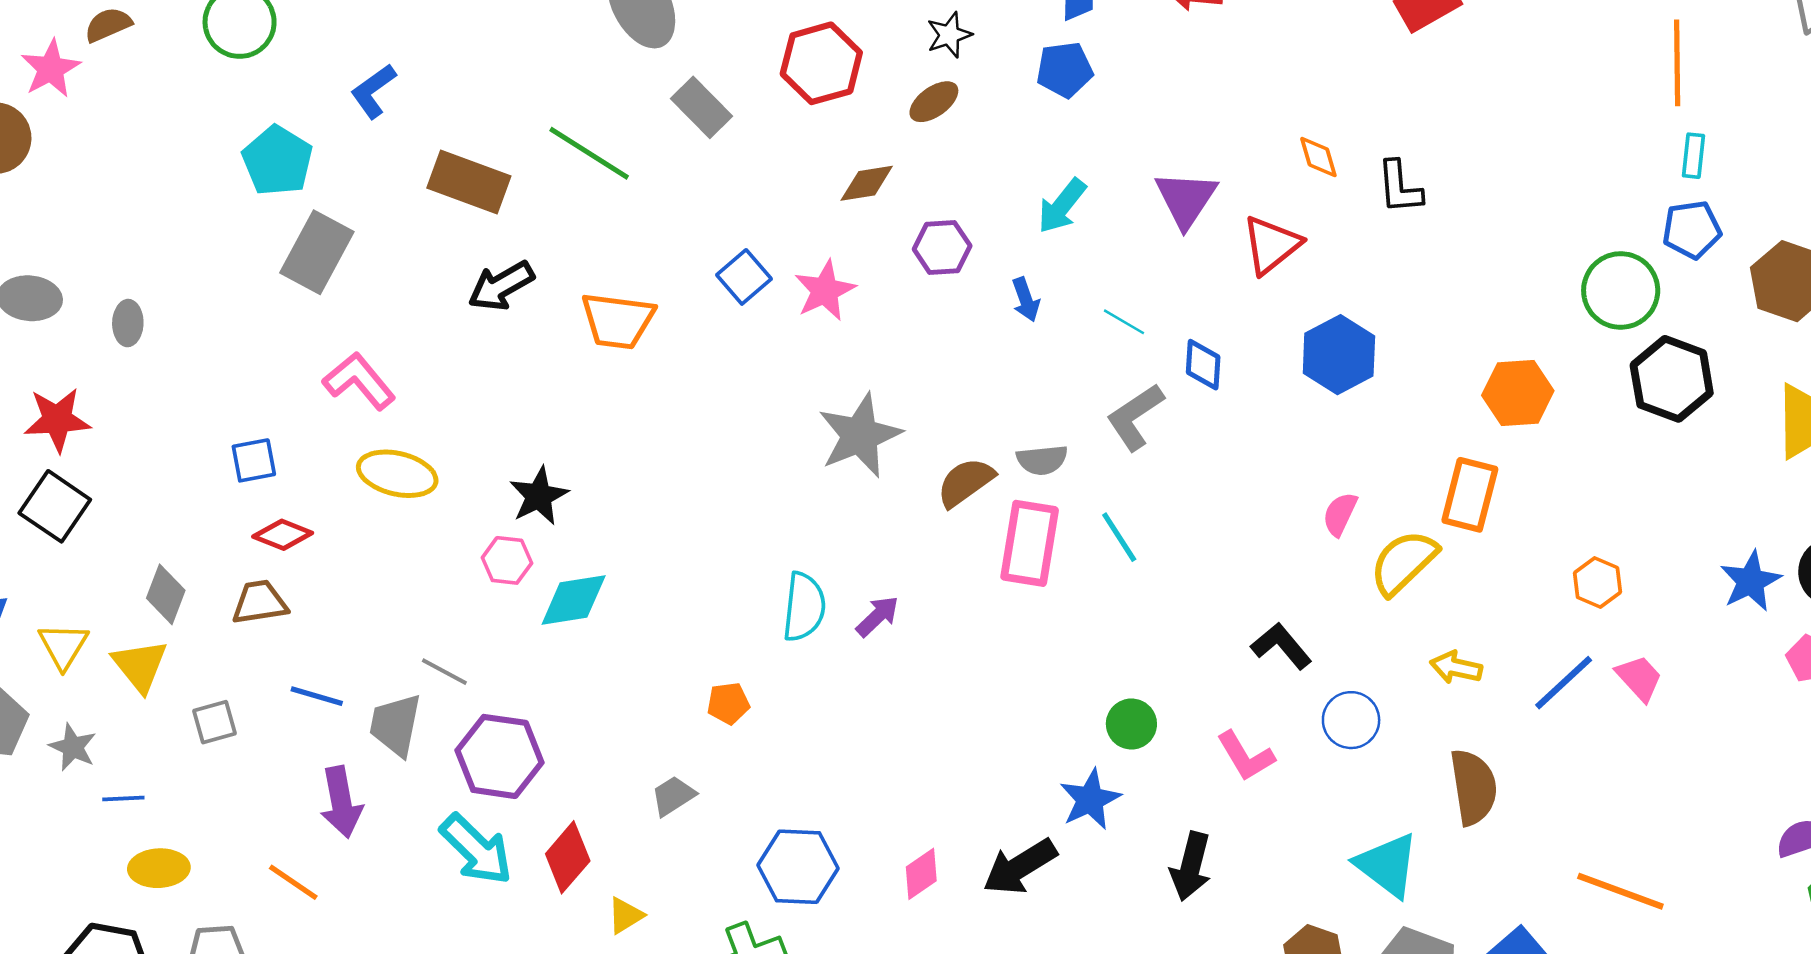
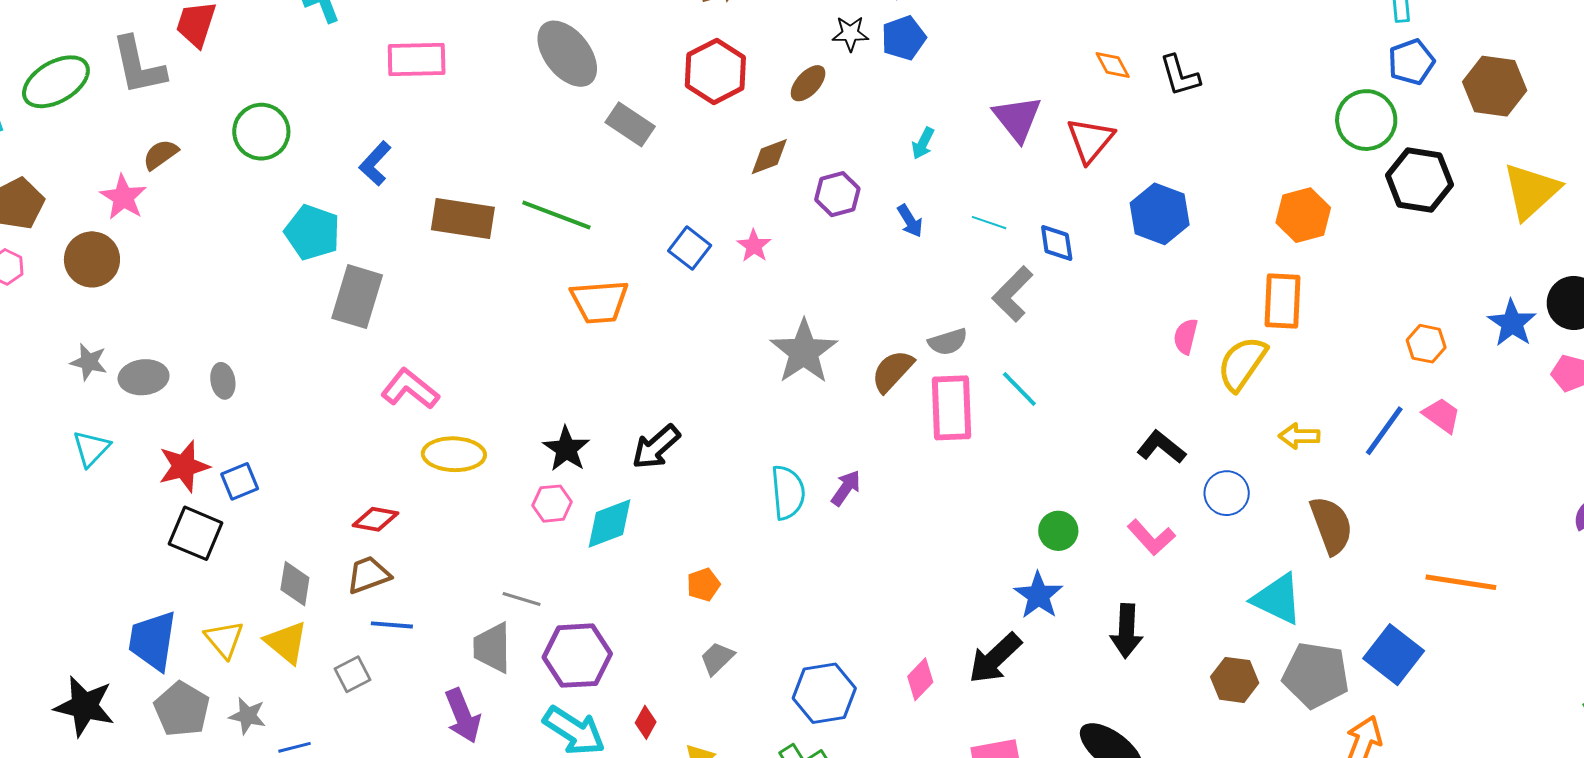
black star: (949, 35) -> (850, 34), moved, turned 30
green line: (589, 153) -> (556, 215), moved
cyan arrow: (1062, 206) -> (923, 143), size x0.7
black arrow: (501, 286) -> (656, 447), moved
pink star: (825, 291) -> (754, 246), size x0.7
blue square: (254, 460) -> (240, 481), moved
orange hexagon: (1597, 583) -> (1426, 344), moved
blue line: (317, 696) -> (392, 625), moved
orange pentagon: (728, 703) -> (703, 585), moved
red diamond: (568, 857) -> (646, 722), size x0.6

